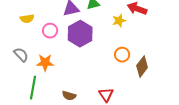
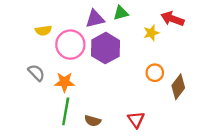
pink circle: (50, 31) -> (70, 45), size x1.6
green line: (33, 88) -> (66, 111), moved

